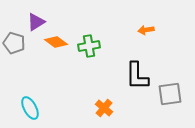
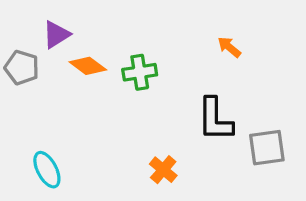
orange arrow: (146, 30) -> (229, 47), turned 49

